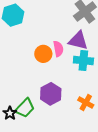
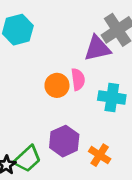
purple triangle: (78, 41) -> (97, 48), moved, turned -30
orange cross: (86, 102) -> (100, 155), moved

